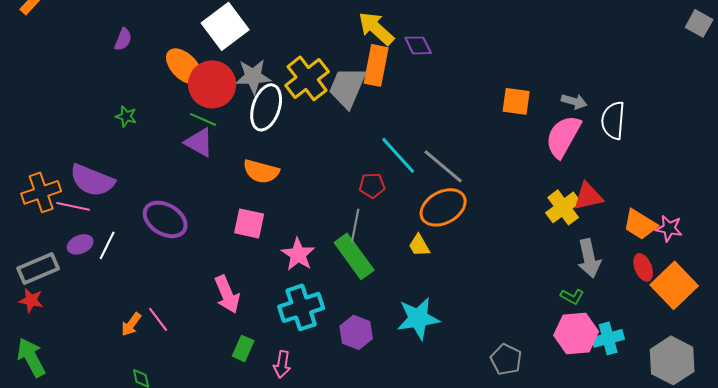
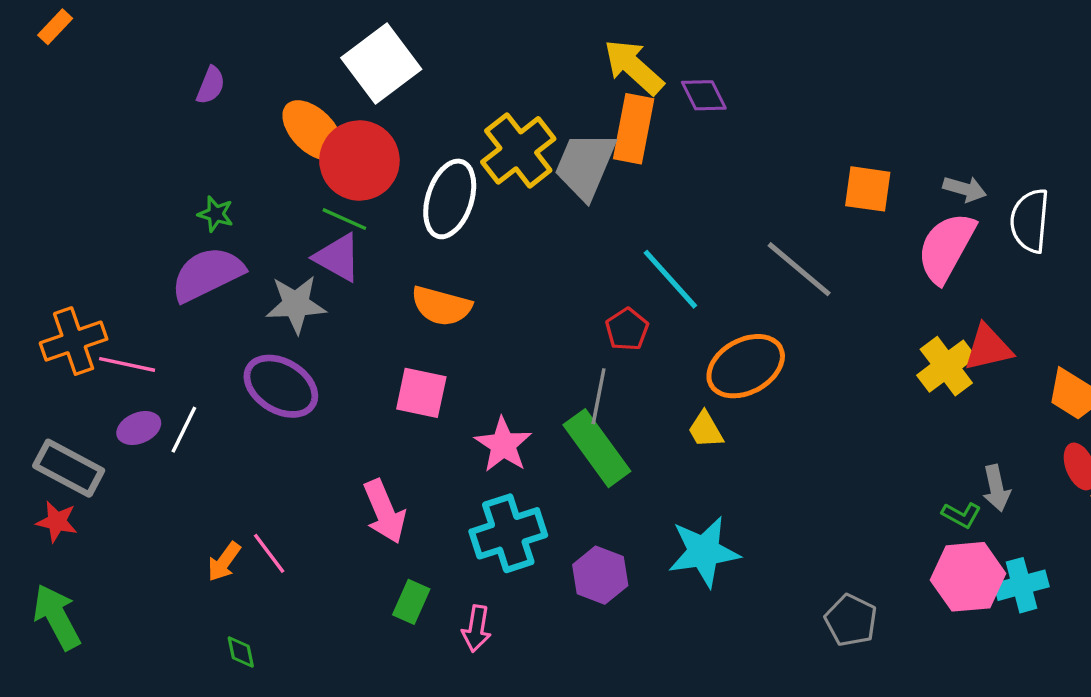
gray star: (253, 76) -> (296, 304), moved
gray line: (443, 166) -> (799, 269), moved
purple semicircle: (92, 180) -> (207, 274), moved, turned 132
red pentagon: (372, 185) -> (627, 329), turned -30
gray arrow: (589, 258) -> (996, 488), moved, size x0.7
gray rectangle: (38, 268) -> (69, 468), turned 51

